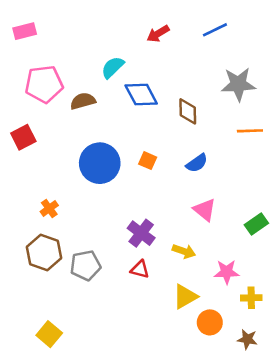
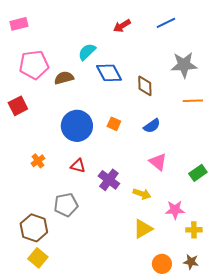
brown hexagon: (44, 252) -> (34, 228), moved
red triangle: (140, 269) -> (78, 166), moved
orange circle: (210, 322) -> (162, 264), moved

